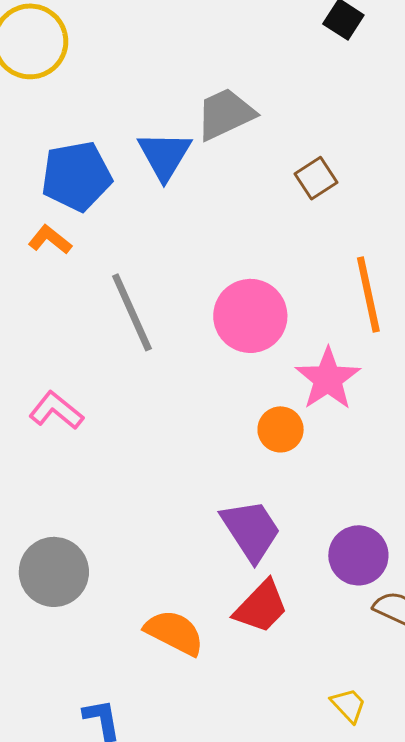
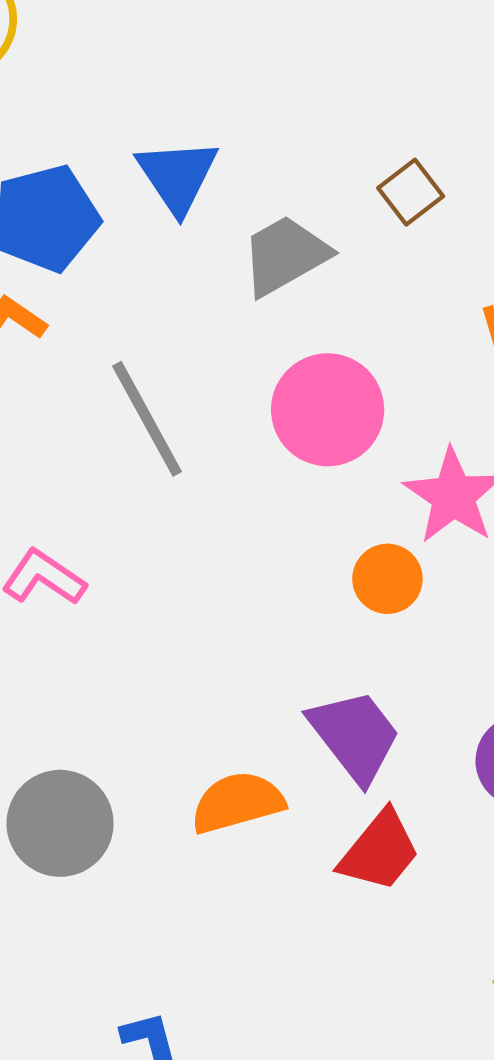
gray trapezoid: (225, 114) -> (285, 255), moved
orange semicircle: (174, 632) -> (237, 802), moved, turned -38

